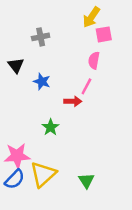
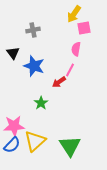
blue star: (42, 81) -> (34, 66), size x1.5
red arrow: (73, 101) -> (59, 82), turned 144
green triangle: (86, 181) -> (70, 146), size x1.6

